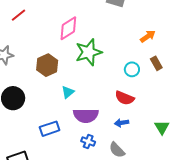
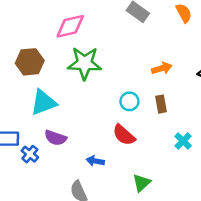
cyan triangle: (68, 92) -> (43, 103), size x1.6
red semicircle: (125, 98) -> (124, 135), moved
purple semicircle: (86, 116) -> (56, 138), size x0.7
blue cross: (88, 141) -> (30, 154), moved

